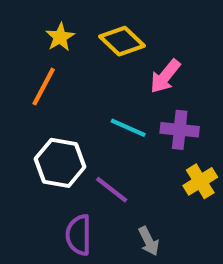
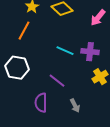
pink arrow: (165, 76) -> (98, 18), moved
white hexagon: (60, 163) -> (17, 68), moved

